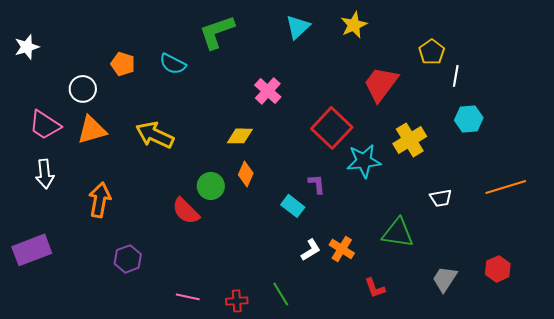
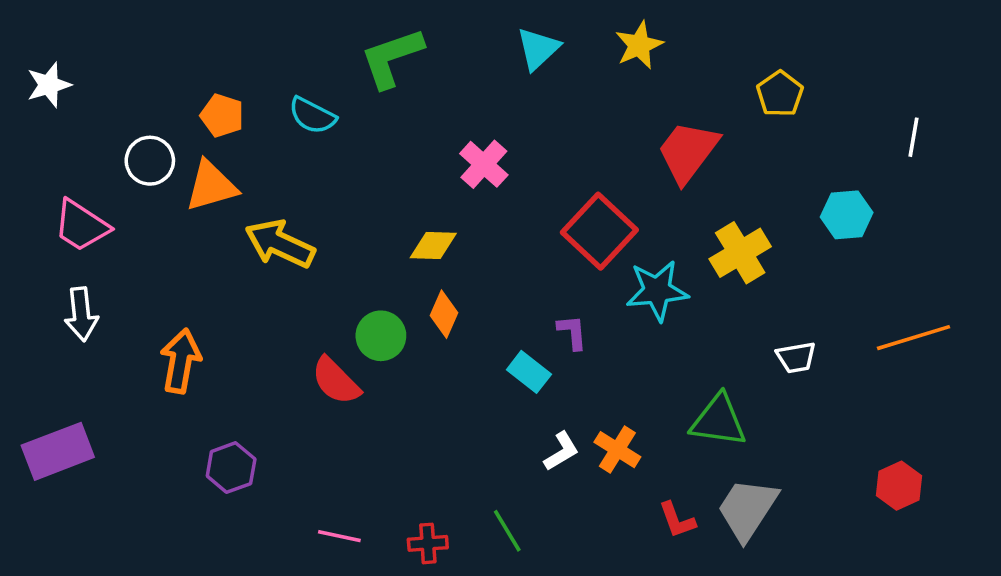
white line: (456, 76) -> (913, 137), moved
orange triangle: (92, 130) -> (211, 186), moved
gray trapezoid: (445, 279) -> (747, 509), moved, size x1.4

